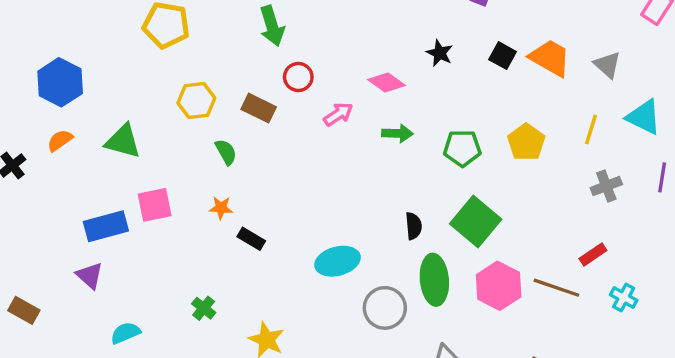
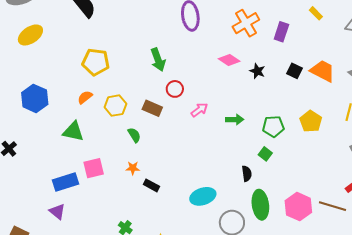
pink diamond: (386, 83) -> (229, 60), moved
orange semicircle: (60, 140) -> (85, 97), moved
green square: (476, 221) -> (265, 154), moved, size x0.5

